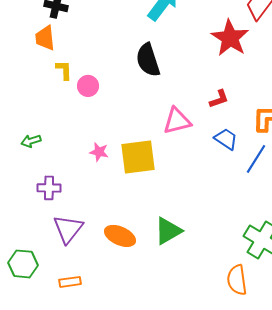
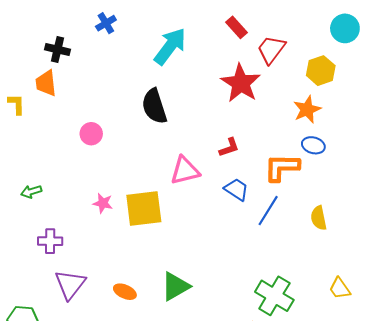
yellow L-shape: (64, 70) -> (16, 104), moved
orange ellipse: (120, 236) -> (125, 292), size x0.7

